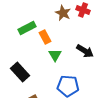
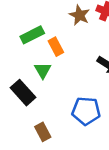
green triangle: (55, 55) -> (43, 70), moved

